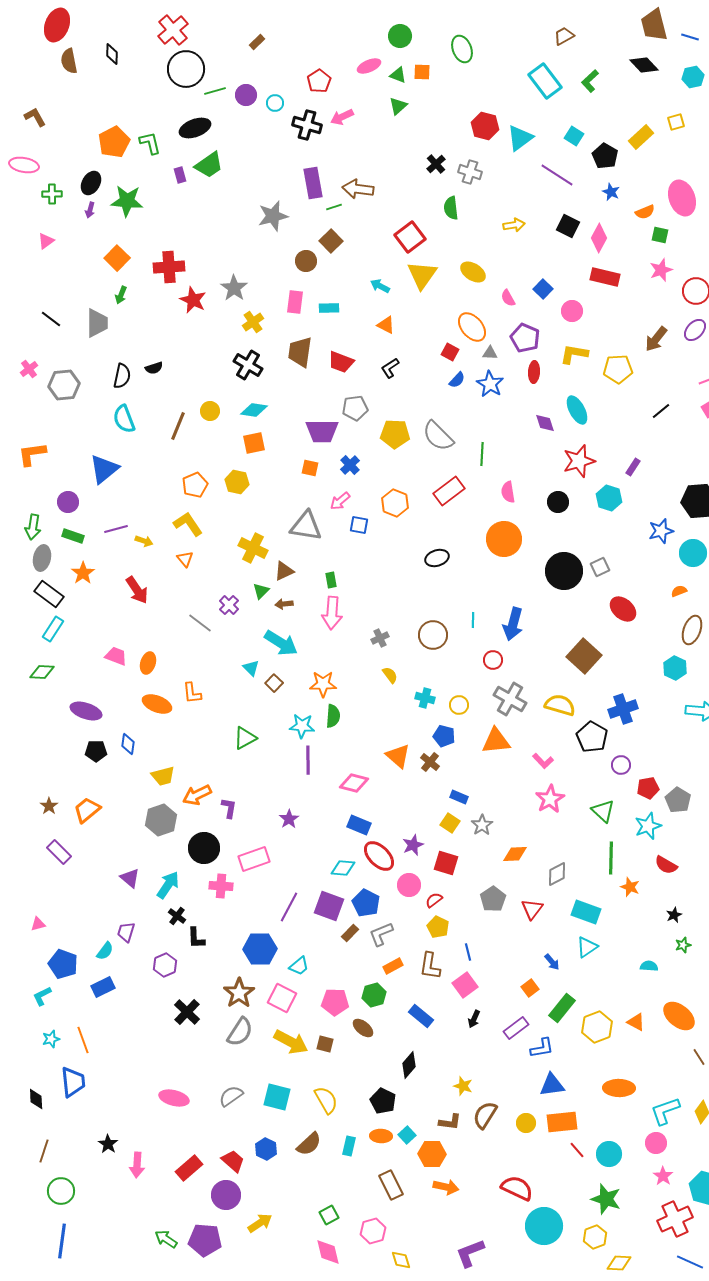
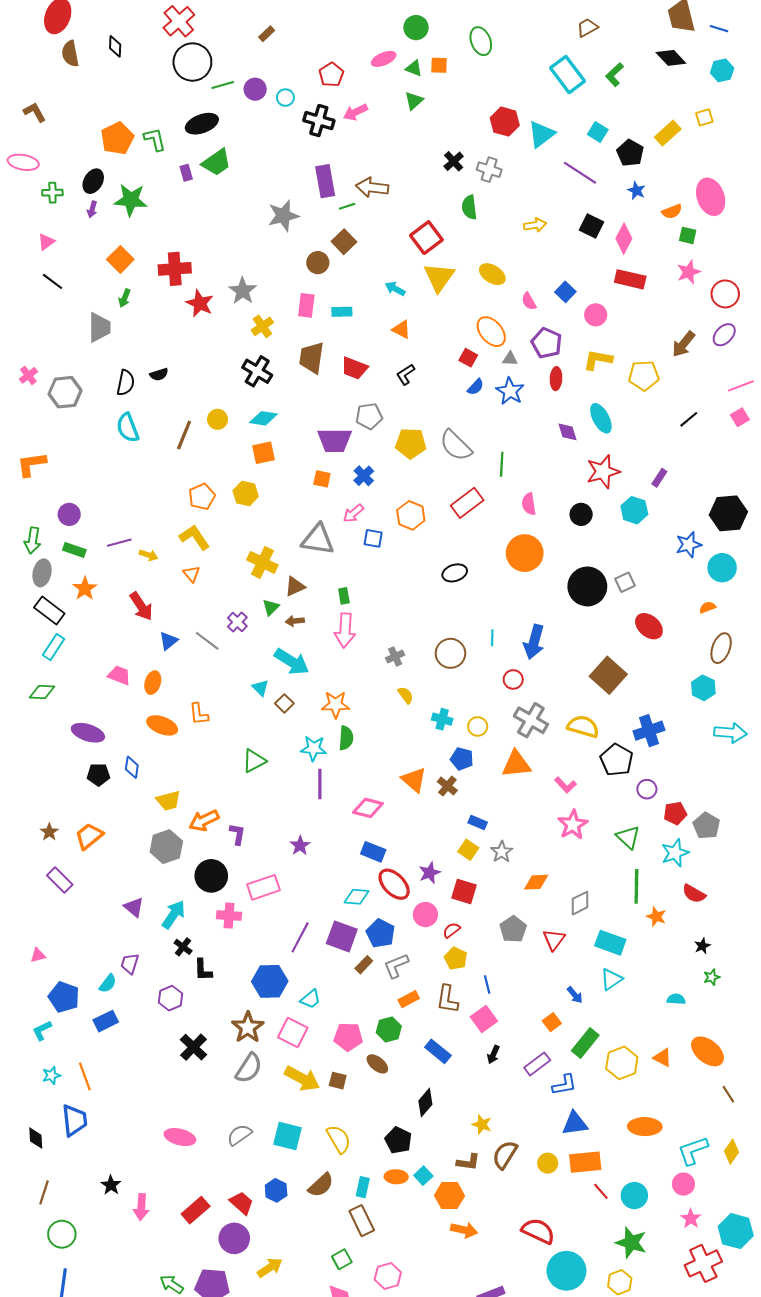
black line: (51, 319) -> (52, 281), moved
blue triangle: (104, 469) -> (168, 641), moved, size x0.6
brown rectangle: (391, 1185) -> (362, 1221), moved

